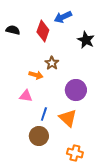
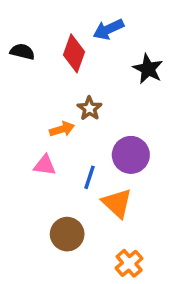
orange arrow: (36, 75) -> (62, 129), turned -32
blue line: (44, 114) -> (90, 177), moved
orange cross: (75, 153) -> (129, 263), turned 35

